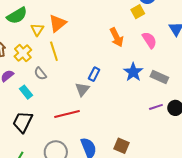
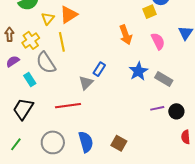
gray semicircle: (40, 74) -> (46, 63), size x1.6

